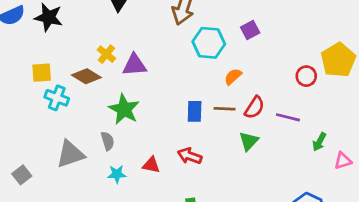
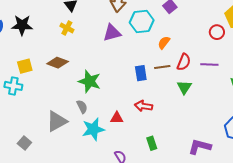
yellow cross: (106, 54) -> (67, 28), moved
purple triangle: (134, 65) -> (112, 33), moved
cyan cross: (57, 98) -> (13, 86), moved
cyan star: (117, 174) -> (93, 129), size x1.6

